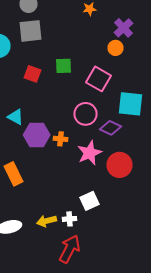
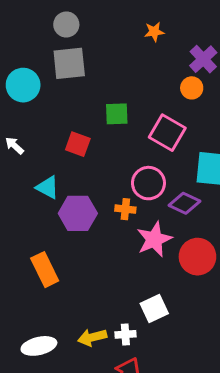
red square: (32, 74) -> (78, 144), moved
orange cross: (60, 139) -> (125, 209), moved

